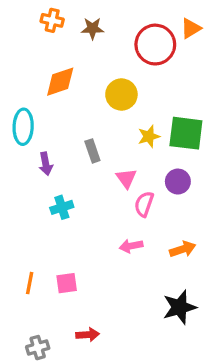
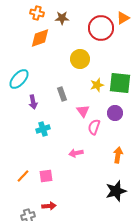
orange diamond: (60, 82) -> (40, 38), moved
cyan ellipse: (23, 127) -> (19, 79), turned 40
pink arrow: (131, 246) -> (76, 153), moved
orange arrow: (183, 249) -> (118, 155), turned -63
orange line: (30, 283) -> (23, 176), turned 32
red arrow: (88, 335) -> (49, 206), moved

